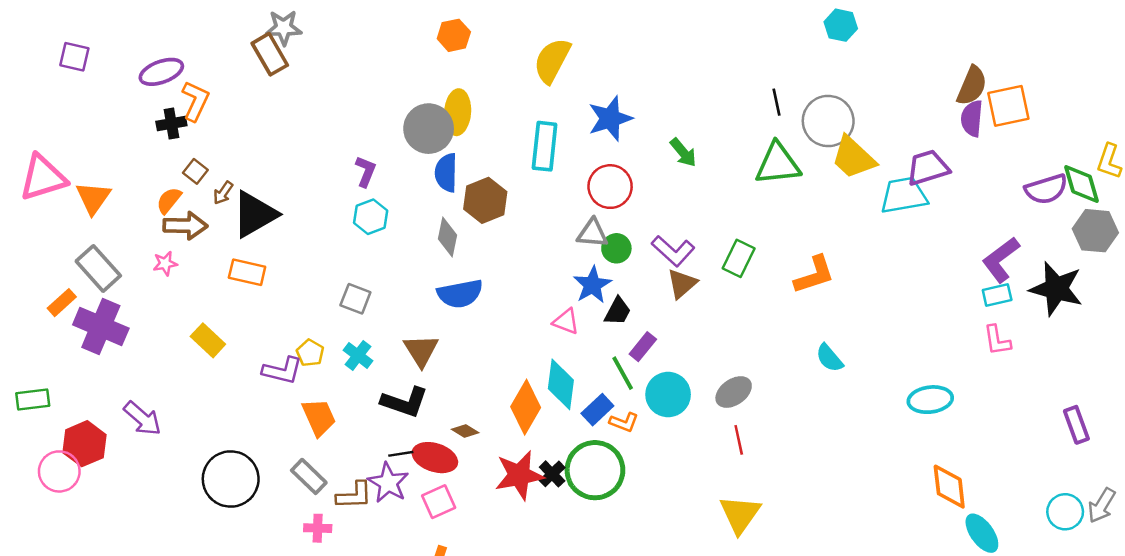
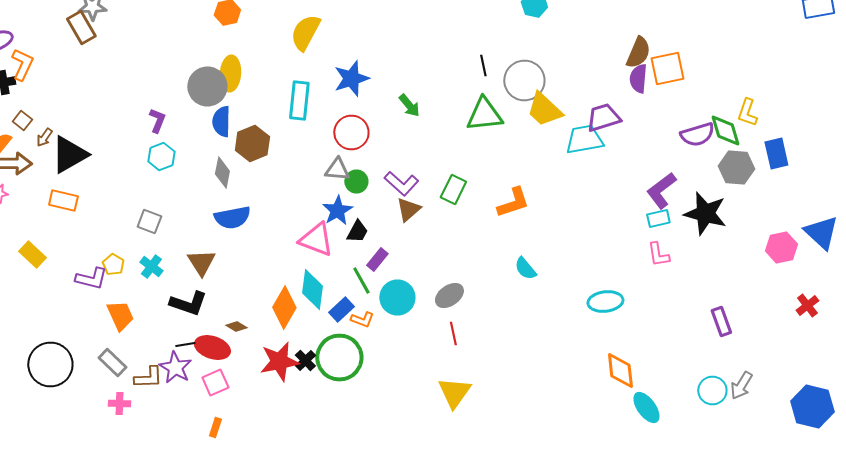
pink triangle: (566, 321) -> (316, 240), size x1.6

